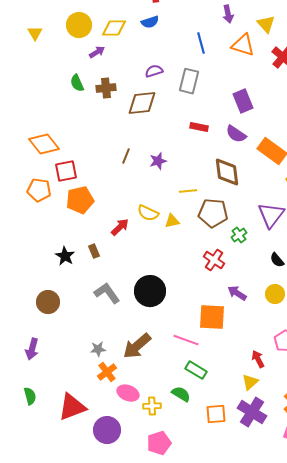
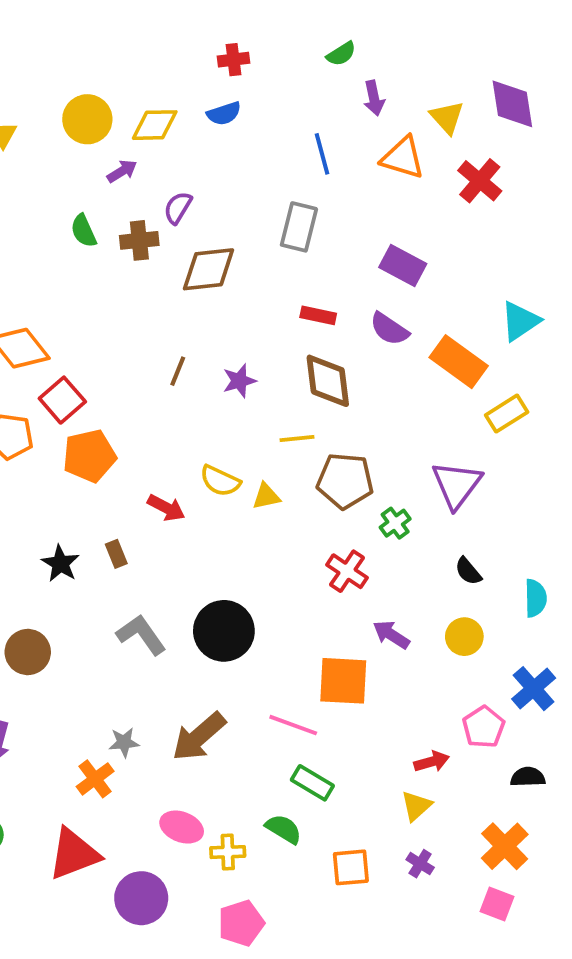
purple semicircle: (154, 71) -> (178, 208), moved, turned -42
purple rectangle: (243, 101) -> (403, 265), turned -40
red square: (66, 171) -> (62, 400), turned -30
brown diamond: (227, 172) -> (328, 381), moved
red arrow: (120, 227) -> (166, 508), turned 72
red arrow: (258, 359) -> (432, 762), turned 102
orange cross: (107, 372) -> (95, 779), moved
purple cross: (252, 412) -> (420, 864), size x0.5

